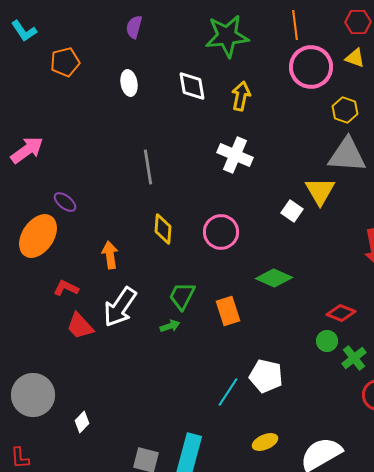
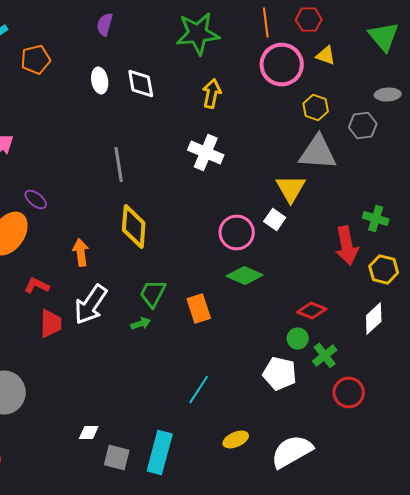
red hexagon: (358, 22) -> (309, 20), moved
white diamond: (192, 86) -> (141, 84), moved
white square: (292, 211) -> (275, 220), moved
yellow diamond: (163, 229) -> (134, 226), size x1.4
pink circle: (221, 232) -> (237, 232), moved
red trapezoid: (80, 326) -> (51, 324), turned -136
white pentagon: (266, 376) -> (280, 374), moved
white diamond: (82, 422) -> (89, 432), moved, turned 45

